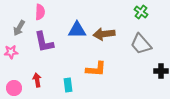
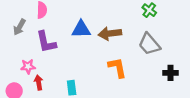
pink star: (11, 52) -> (28, 66), moved
orange L-shape: (96, 69) -> (117, 68), moved, turned -105

